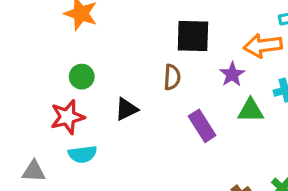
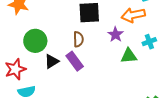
green circle: (82, 77) -> (35, 41), moved, size x1.5
purple rectangle: (202, 126) -> (75, 61), moved

